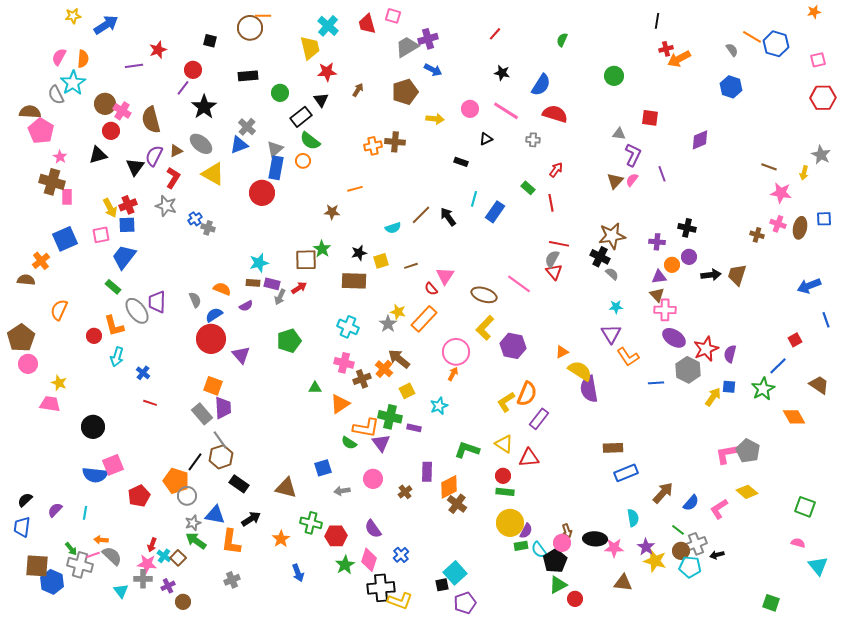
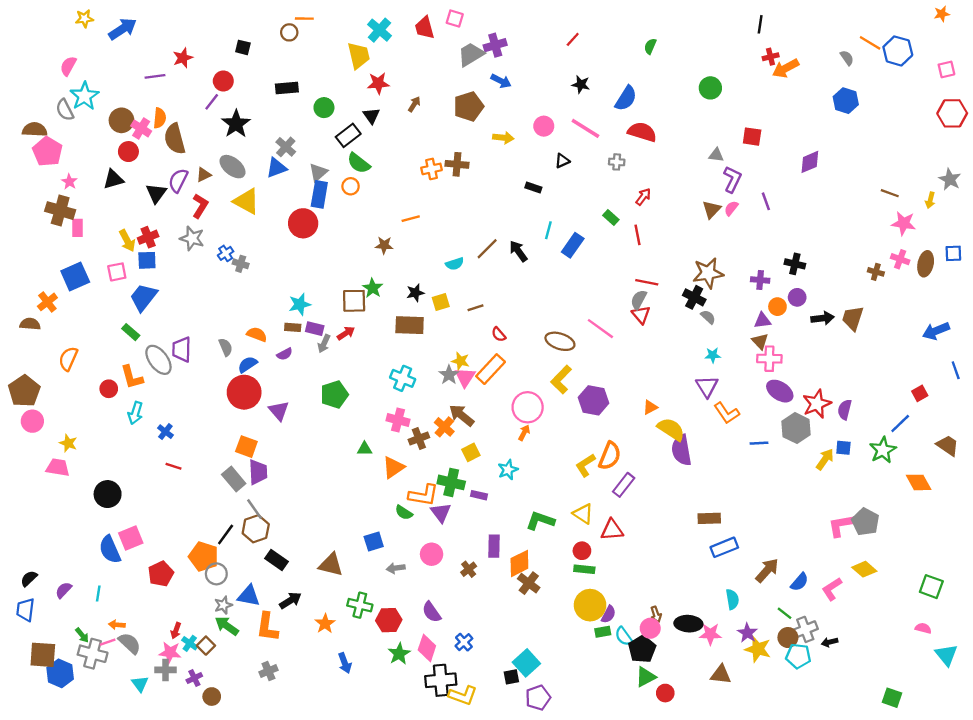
brown circle: (250, 28) -> (289, 32), size x0.6
orange semicircle: (83, 59) -> (160, 118), moved
pink triangle: (445, 276) -> (465, 377), moved
blue semicircle: (95, 475) -> (110, 550), turned 60

